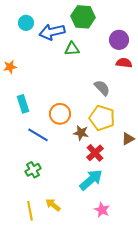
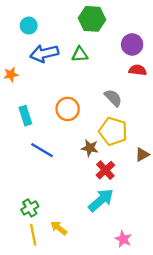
blue arrow: (52, 32) -> (44, 53), moved
orange circle: (60, 114) -> (68, 109), moved
green cross: (33, 170) -> (30, 208), moved
pink star: (102, 210) -> (123, 239), moved

